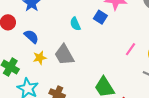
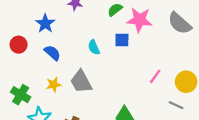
blue square: (100, 17) -> (122, 40), turned -32
blue semicircle: (31, 36) -> (52, 53), moved

